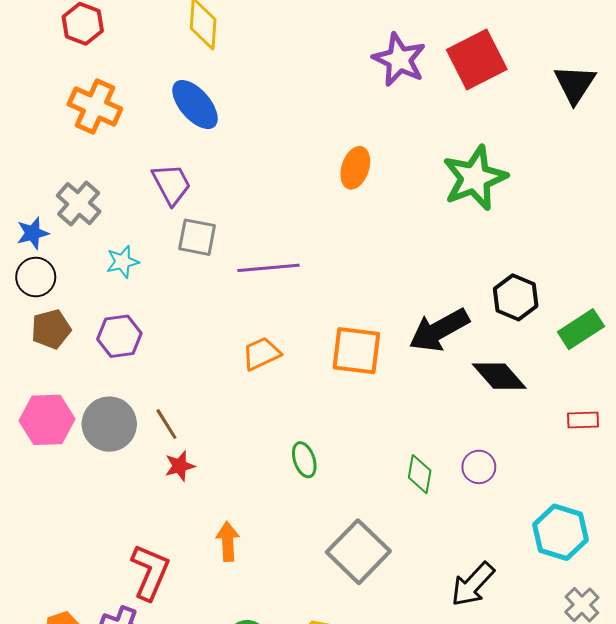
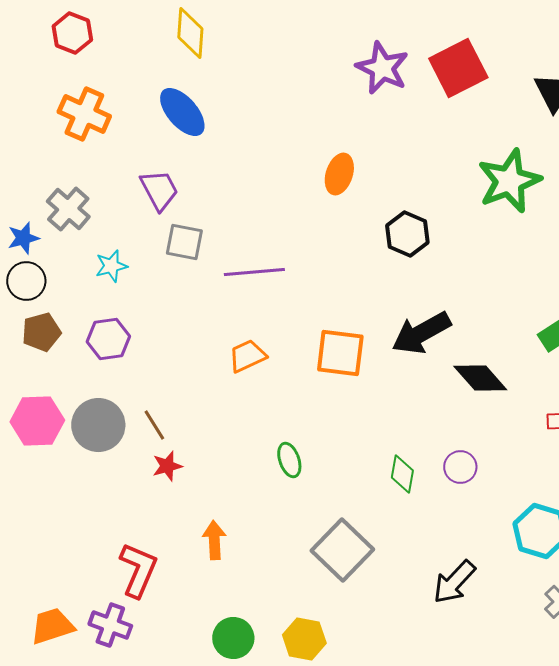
green star: (475, 178) -> (509, 181), moved
black hexagon: (516, 297) -> (407, 234), moved

